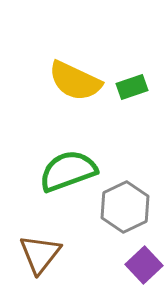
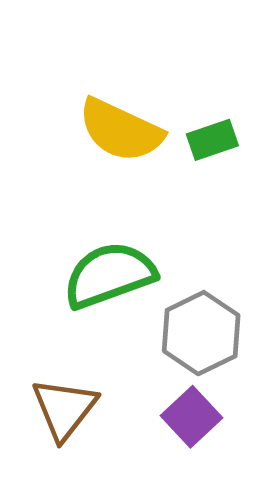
purple square: (144, 265) -> (191, 417), moved

